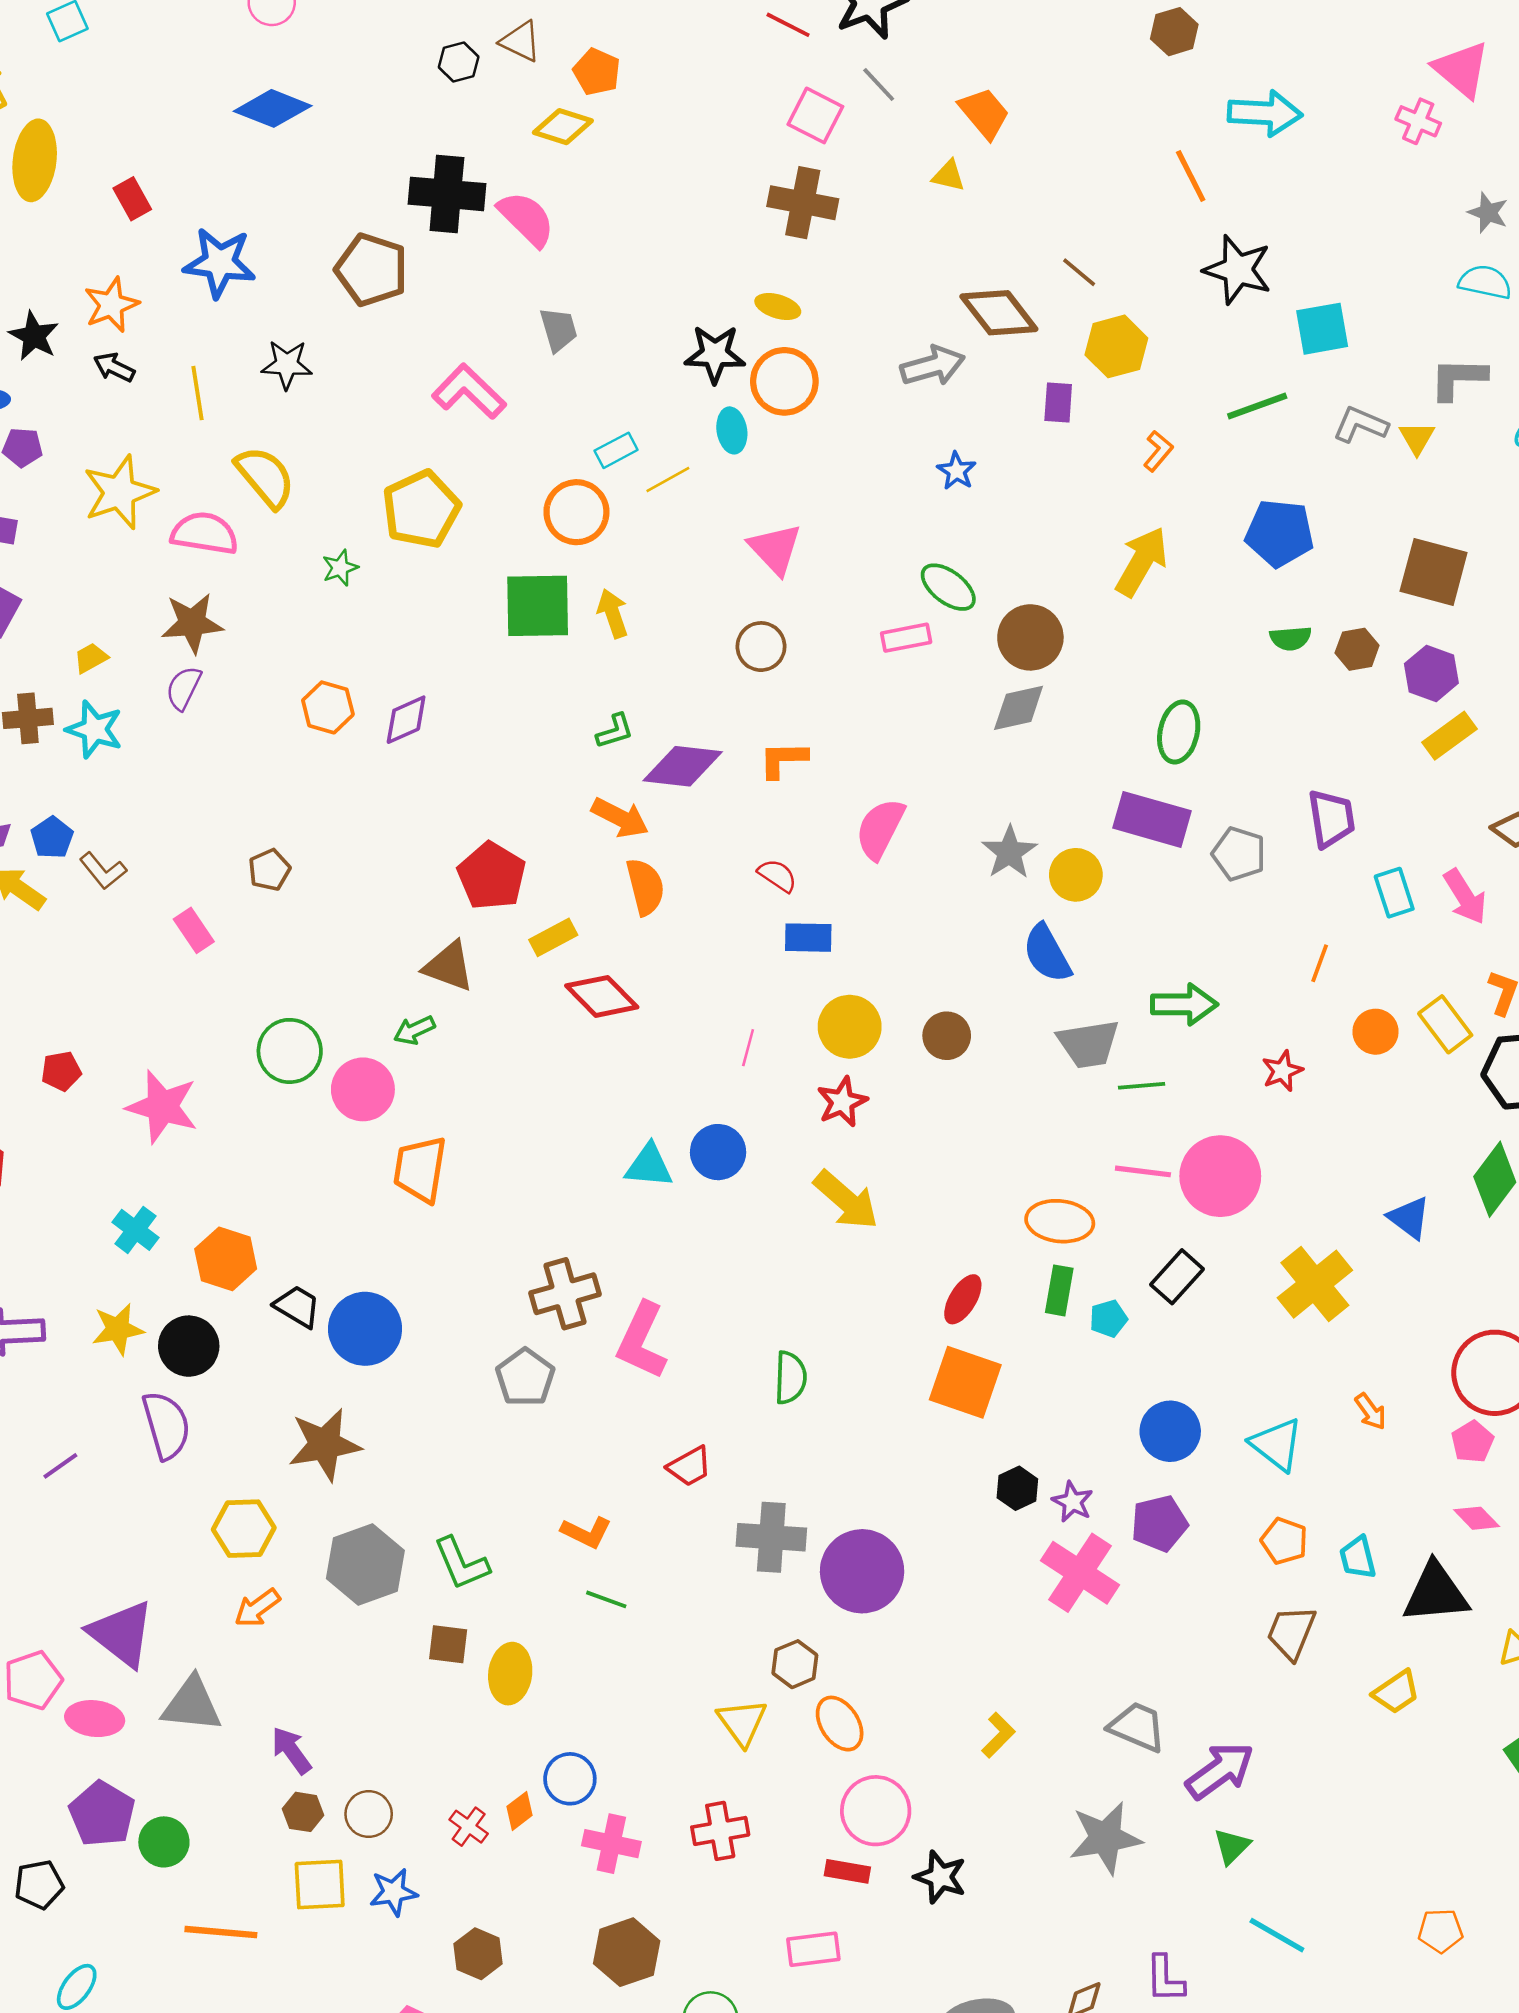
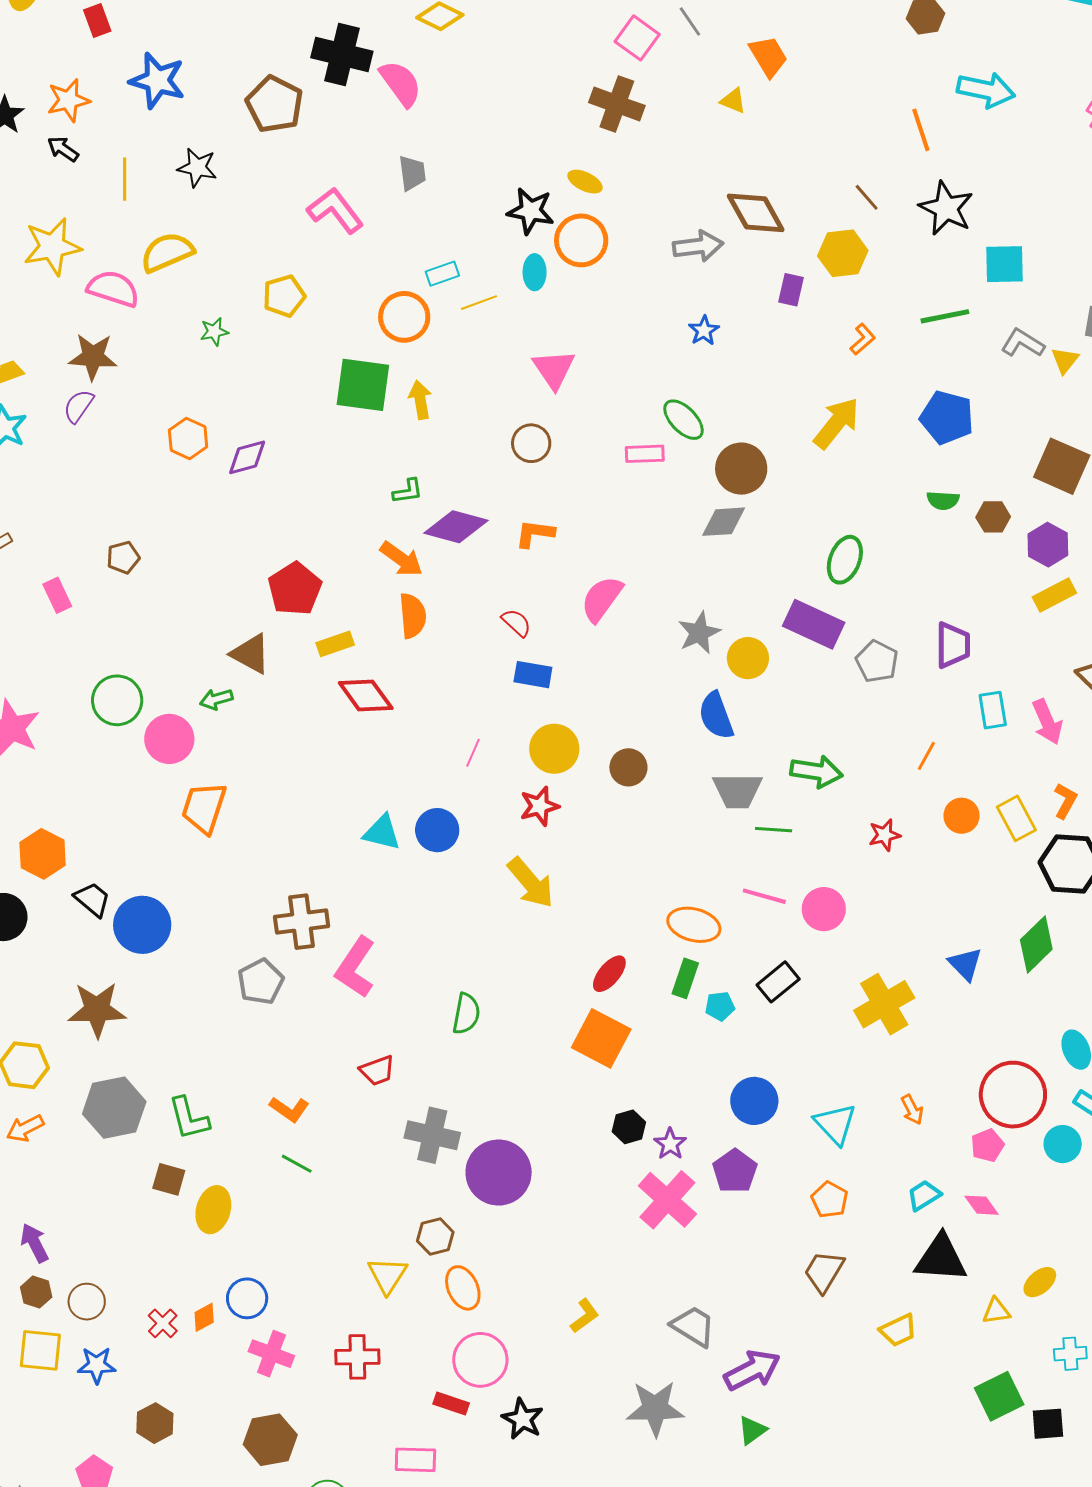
brown line: (1079, 272) -> (867, 197), moved
yellow semicircle: (265, 477) -> (167, 252), turned -82
yellow pentagon: (421, 509) -> (284, 296), size x0.7
pink circle: (1220, 1176) -> (824, 909), size x0.7
purple pentagon: (1159, 1523) -> (735, 1171), turned -30
cyan trapezoid: (1358, 1558) -> (924, 1195), moved, turned 63

